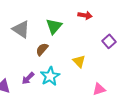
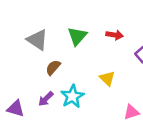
red arrow: (85, 15) -> (115, 35), moved
brown semicircle: (42, 49) -> (53, 68), moved

